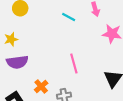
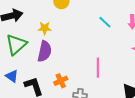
purple semicircle: (17, 62) -> (45, 51), turned -85

